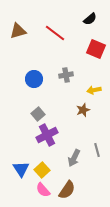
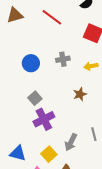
yellow arrow: (94, 90) -> (91, 66), moved
blue triangle: (21, 169) -> (18, 153), turned -42
yellow square: (42, 170) -> (49, 154), moved

